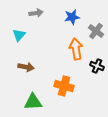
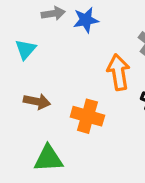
blue star: (72, 17) -> (86, 20), moved
orange cross: (64, 86) -> (87, 116), moved

